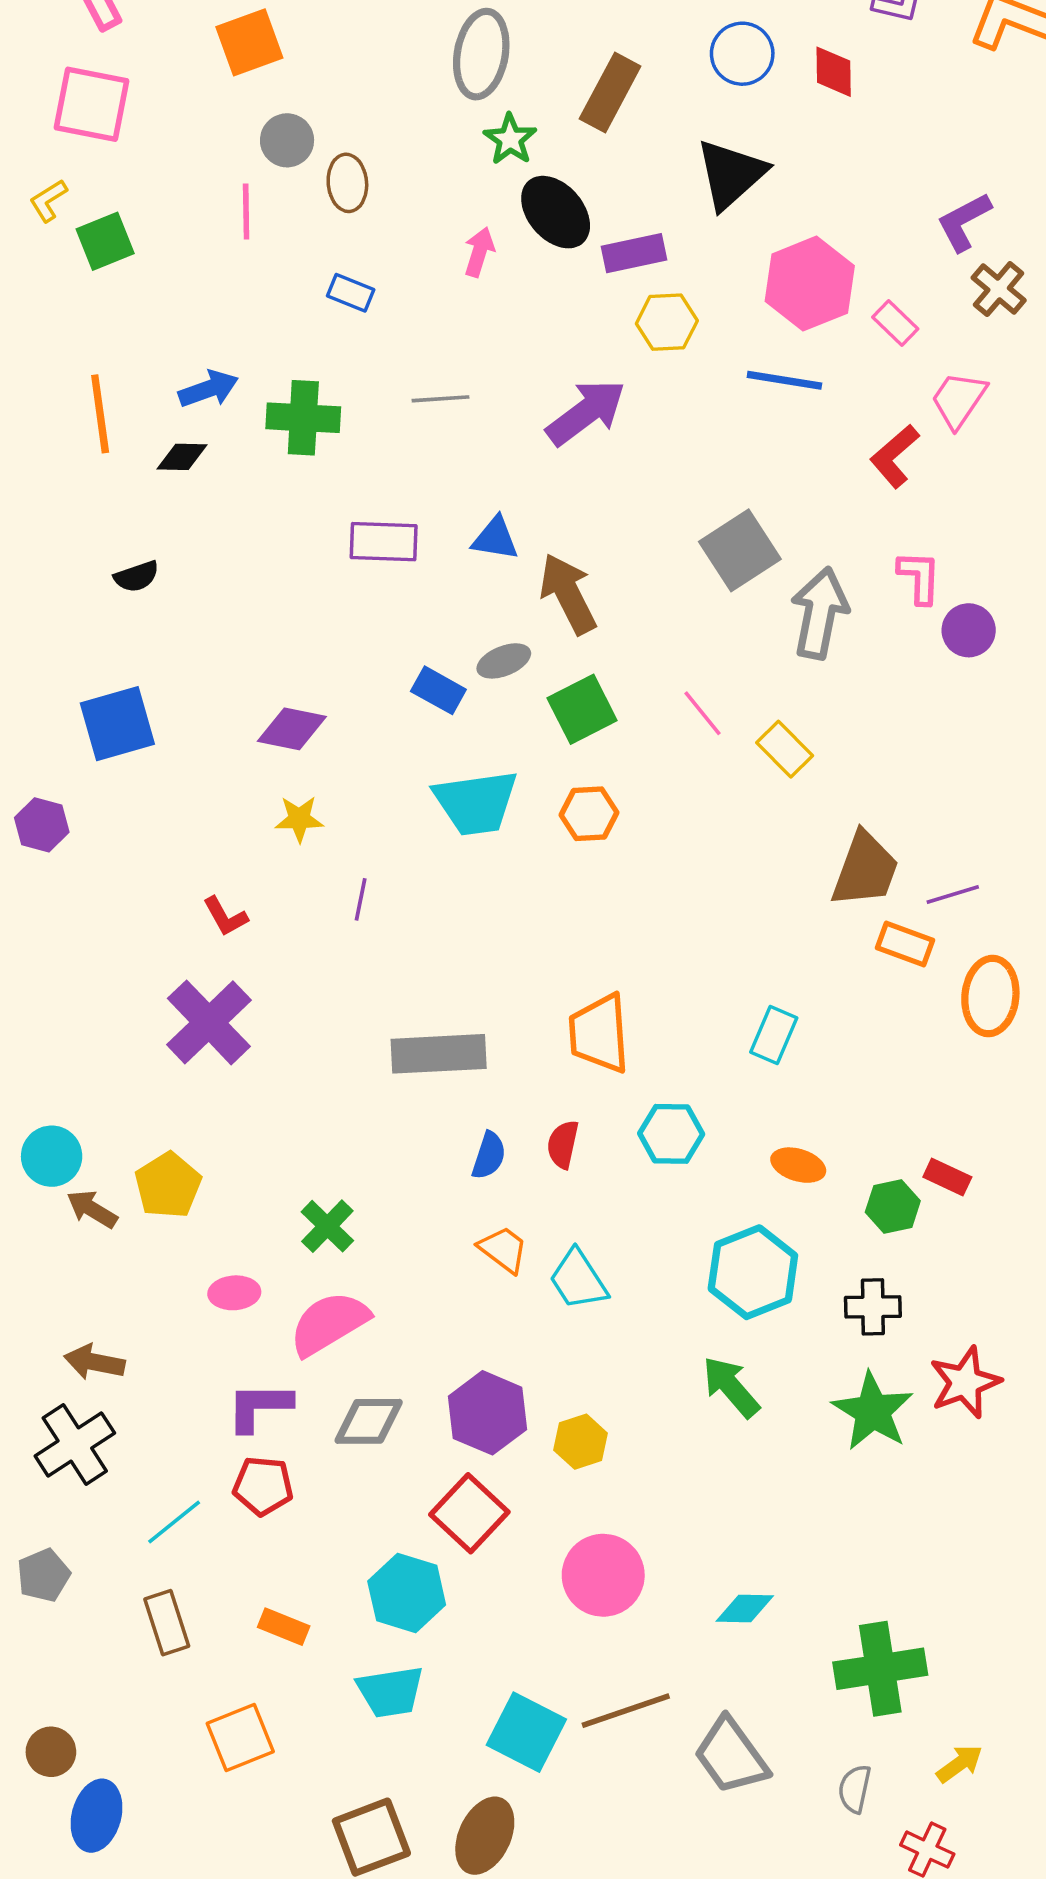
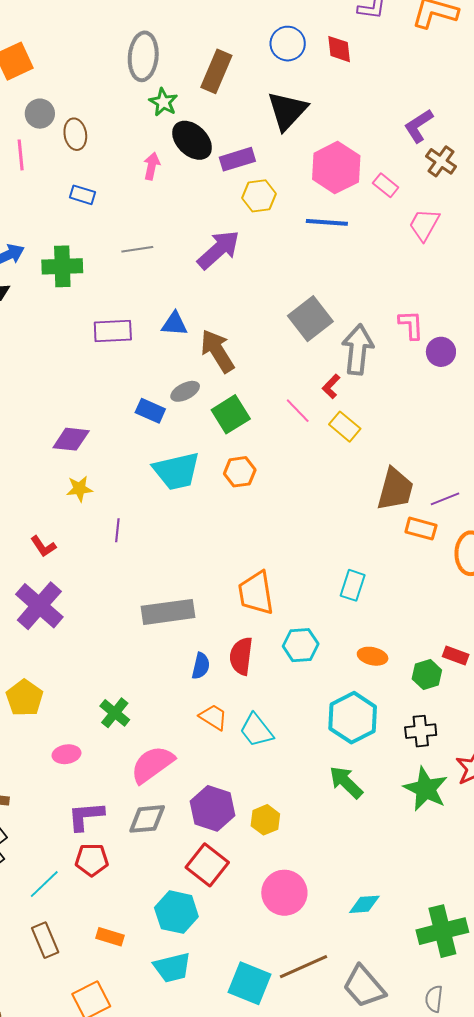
red L-shape: (895, 456) -> (331, 386), moved, size x0.7
red semicircle: (563, 1144) -> (241, 656), size x1.4
pink semicircle: (329, 1323) -> (152, 764), moved

